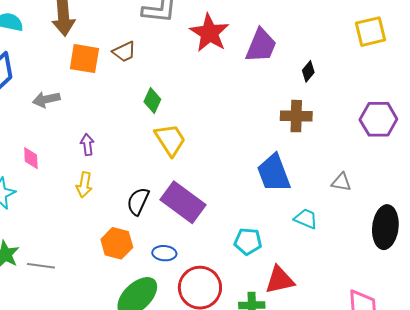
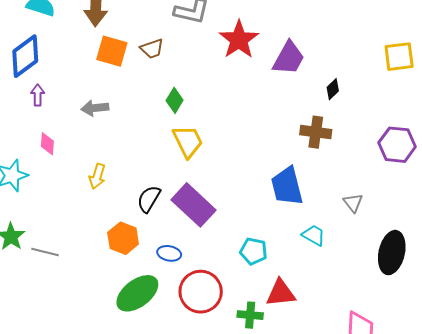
gray arrow: (46, 99) -> (95, 108), moved
purple arrow: (87, 145) -> (38, 95), moved
gray triangle: (341, 182) -> (353, 203), turned 35

